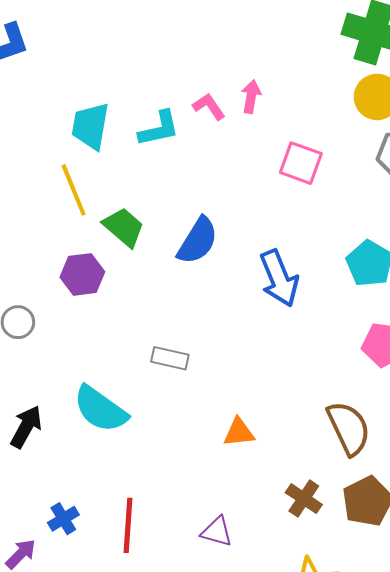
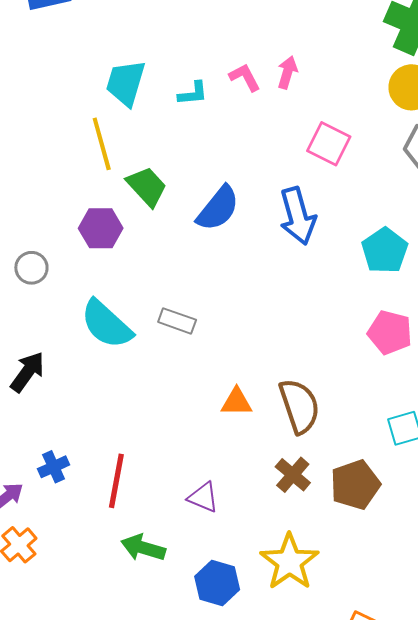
cyan L-shape: (159, 129) -> (193, 93), size x0.7
blue arrow: (279, 278) -> (298, 216), moved
cyan semicircle: (100, 409) -> (106, 324), moved
brown semicircle: (349, 428) -> (299, 406), moved

